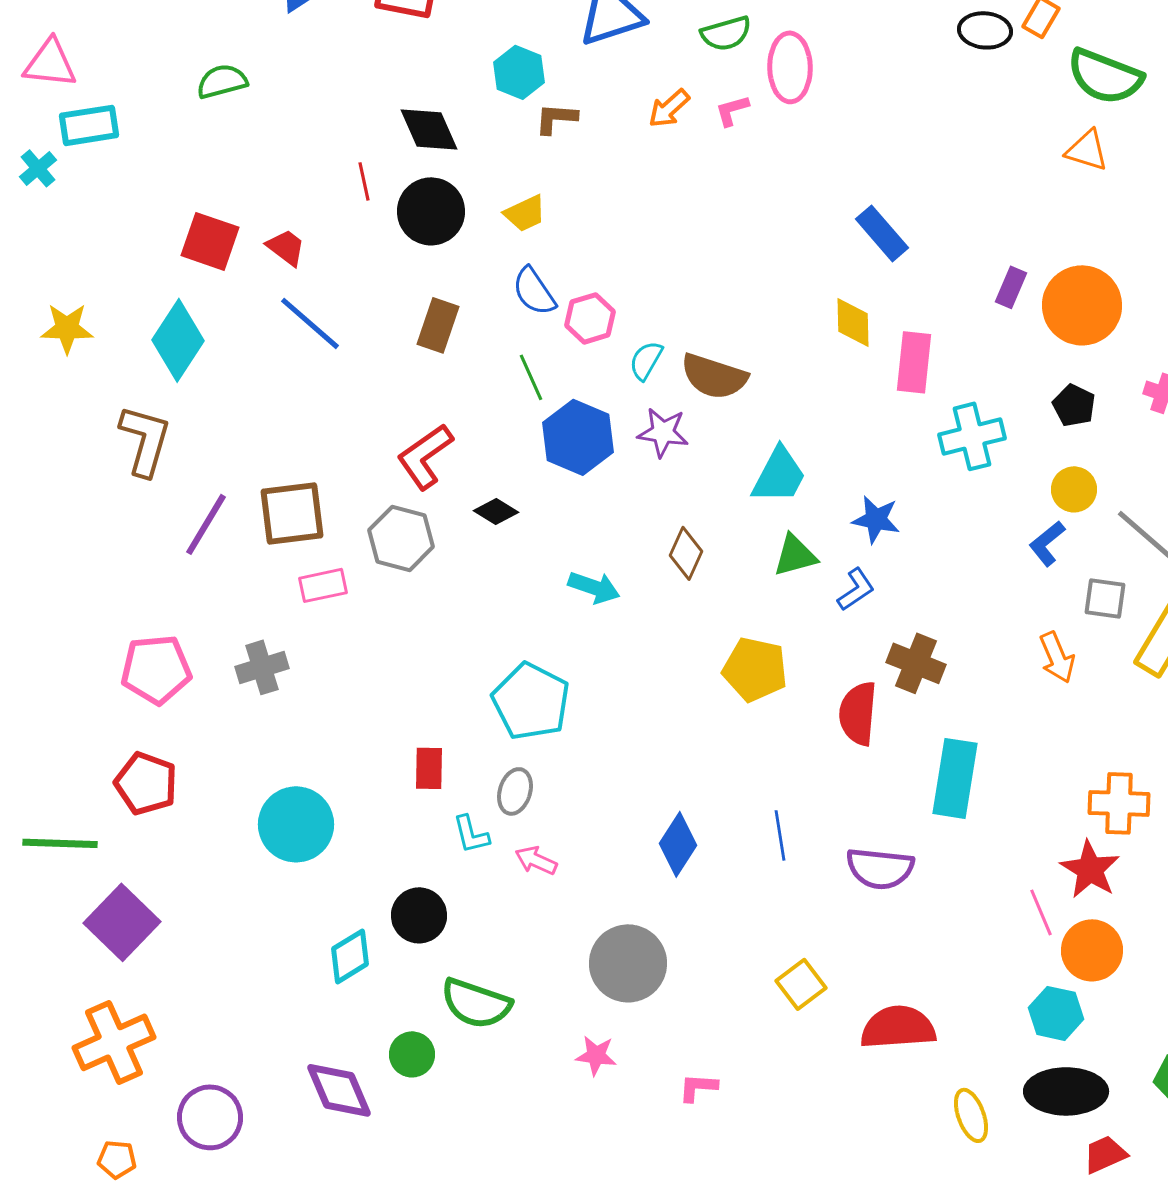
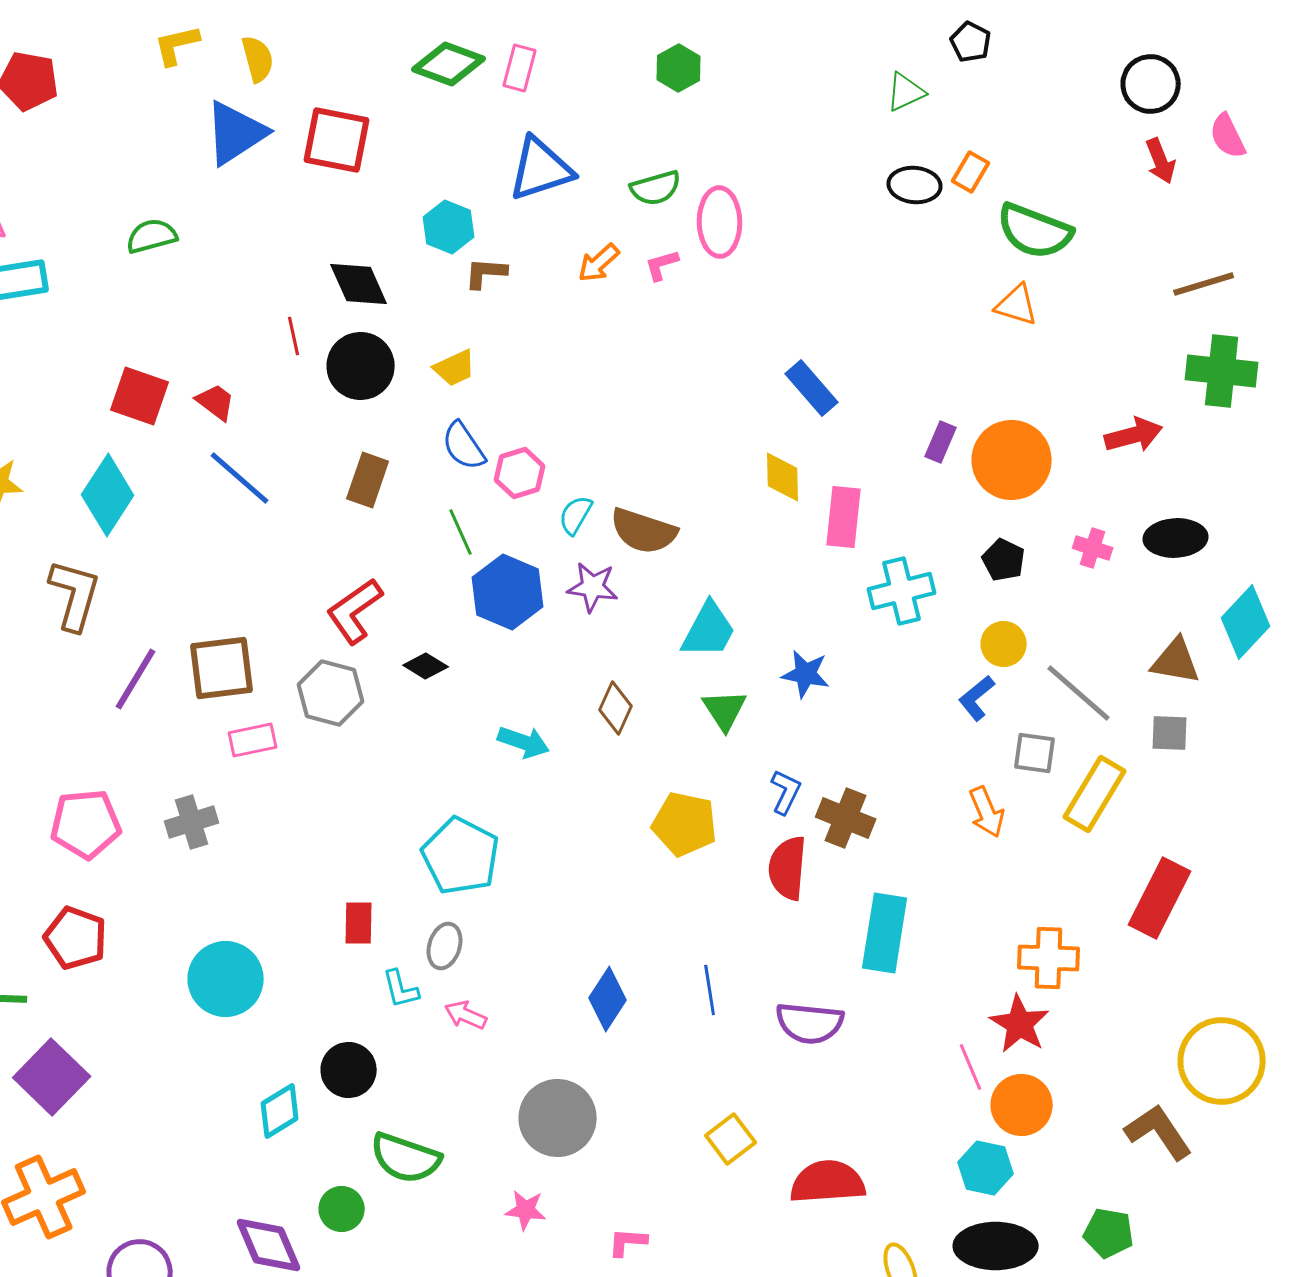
green triangle: (795, 555) -> (725, 710), turned -48
blue L-shape: (856, 589) -> (786, 792), moved, turned -30

